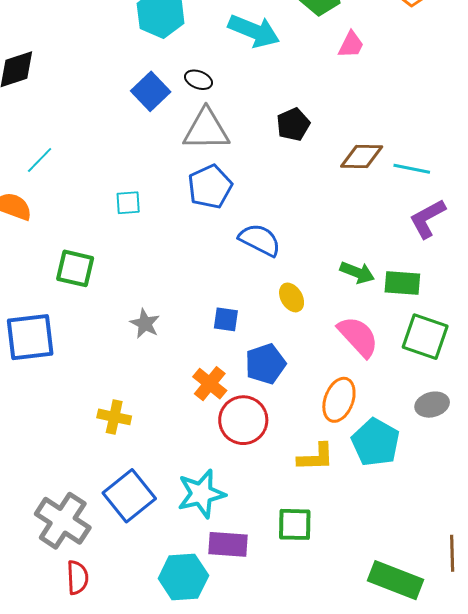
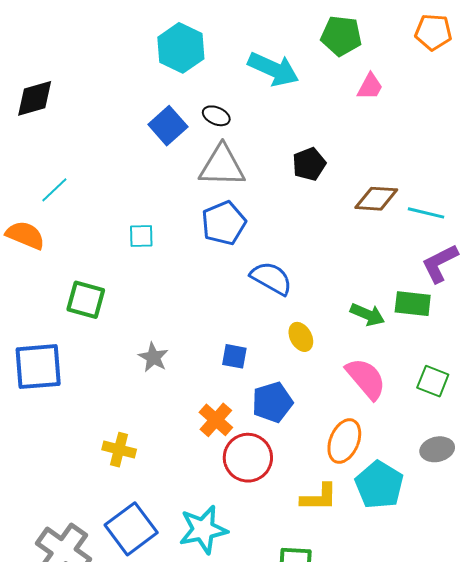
green rectangle: (402, 283) -> (413, 304), moved
green square: (425, 337) -> (433, 381), size x0.7

